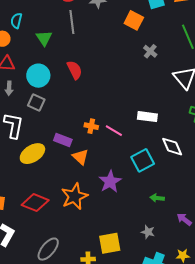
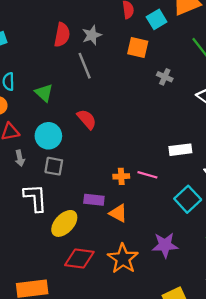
gray line: (72, 22) -> (85, 66), moved
purple star: (110, 182) -> (165, 245), moved, turned -30
red diamond: (35, 203) -> (79, 259), moved

